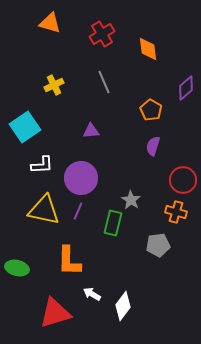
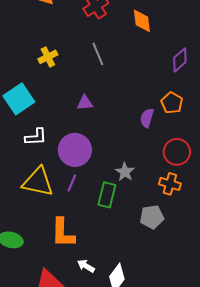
orange pentagon: (151, 110) -> (172, 103), moved

